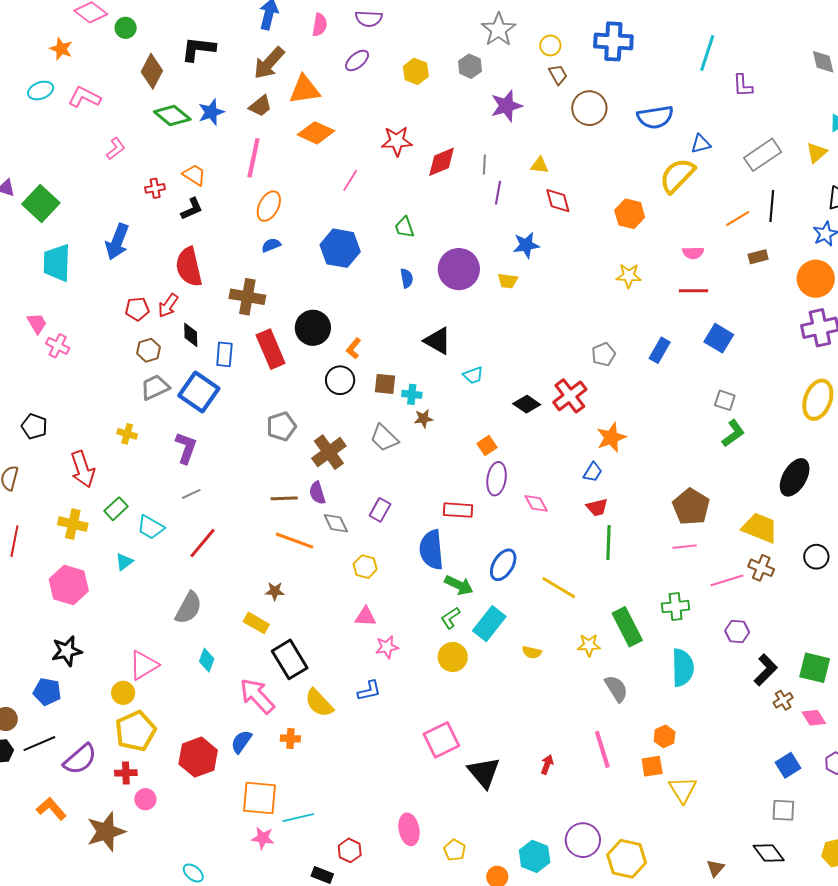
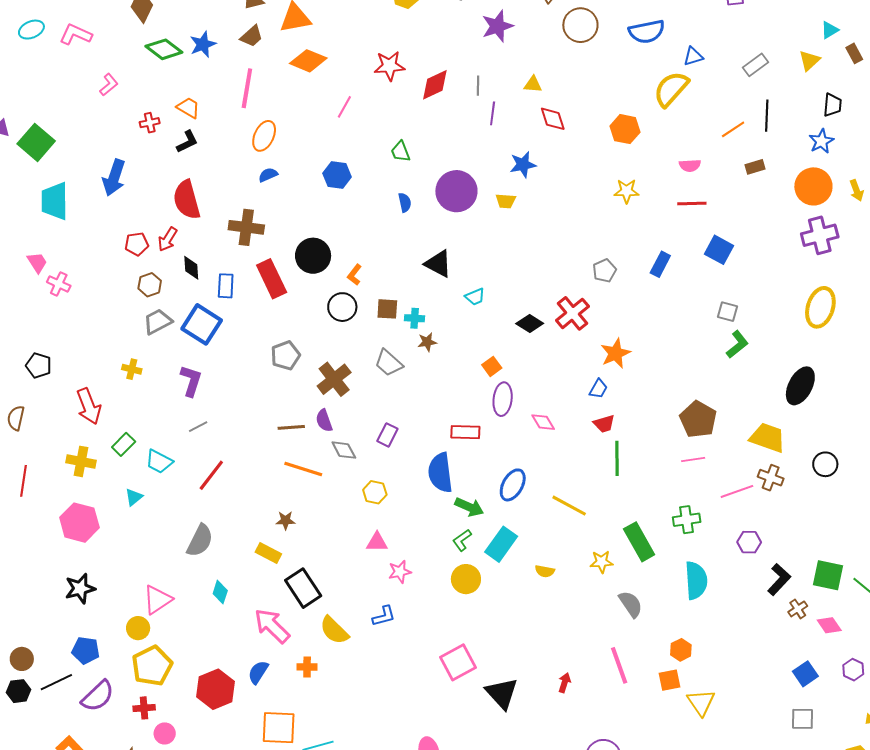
gray rectangle: (763, 155) -> (755, 65), size x0.7
blue hexagon: (340, 248) -> (337, 175), size x0.7
blue pentagon: (47, 692) -> (86, 650), moved

